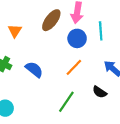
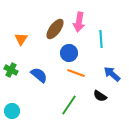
blue circle: (77, 38) -> (69, 53), moved
orange line: (74, 67) -> (76, 73), turned 66

